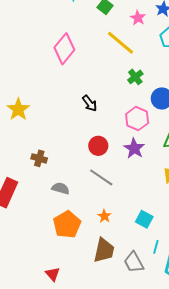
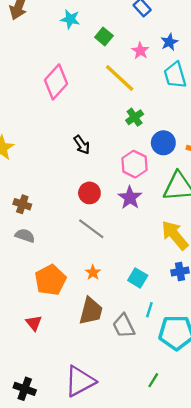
gray semicircle: (61, 188) -> (25, 236), moved
red triangle: (53, 274) -> (34, 323), moved

